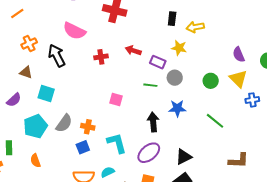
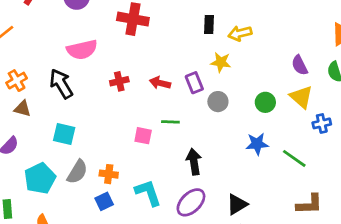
pink semicircle: (74, 31) -> (82, 50), turned -35
orange cross: (29, 44) -> (17, 81), moved
red arrow: (133, 50) -> (160, 83), moved
purple rectangle: (158, 62) -> (194, 83), turned 49
green line: (150, 85) -> (170, 122), moved
cyan square: (46, 93) -> (64, 134), moved
blue star: (177, 108) -> (257, 144), moved
green line: (215, 121) -> (294, 158), moved

